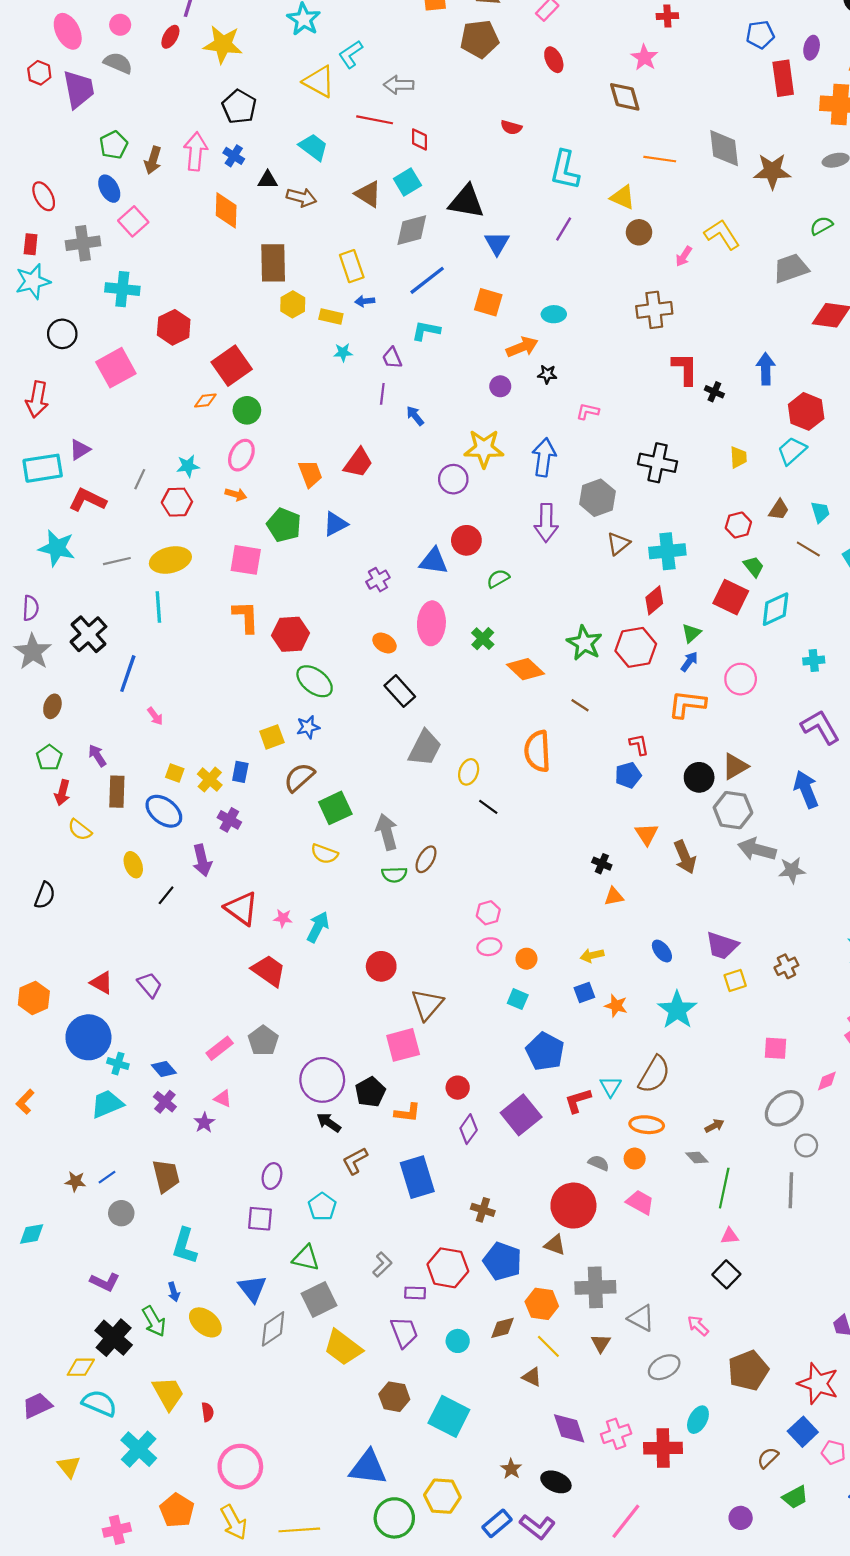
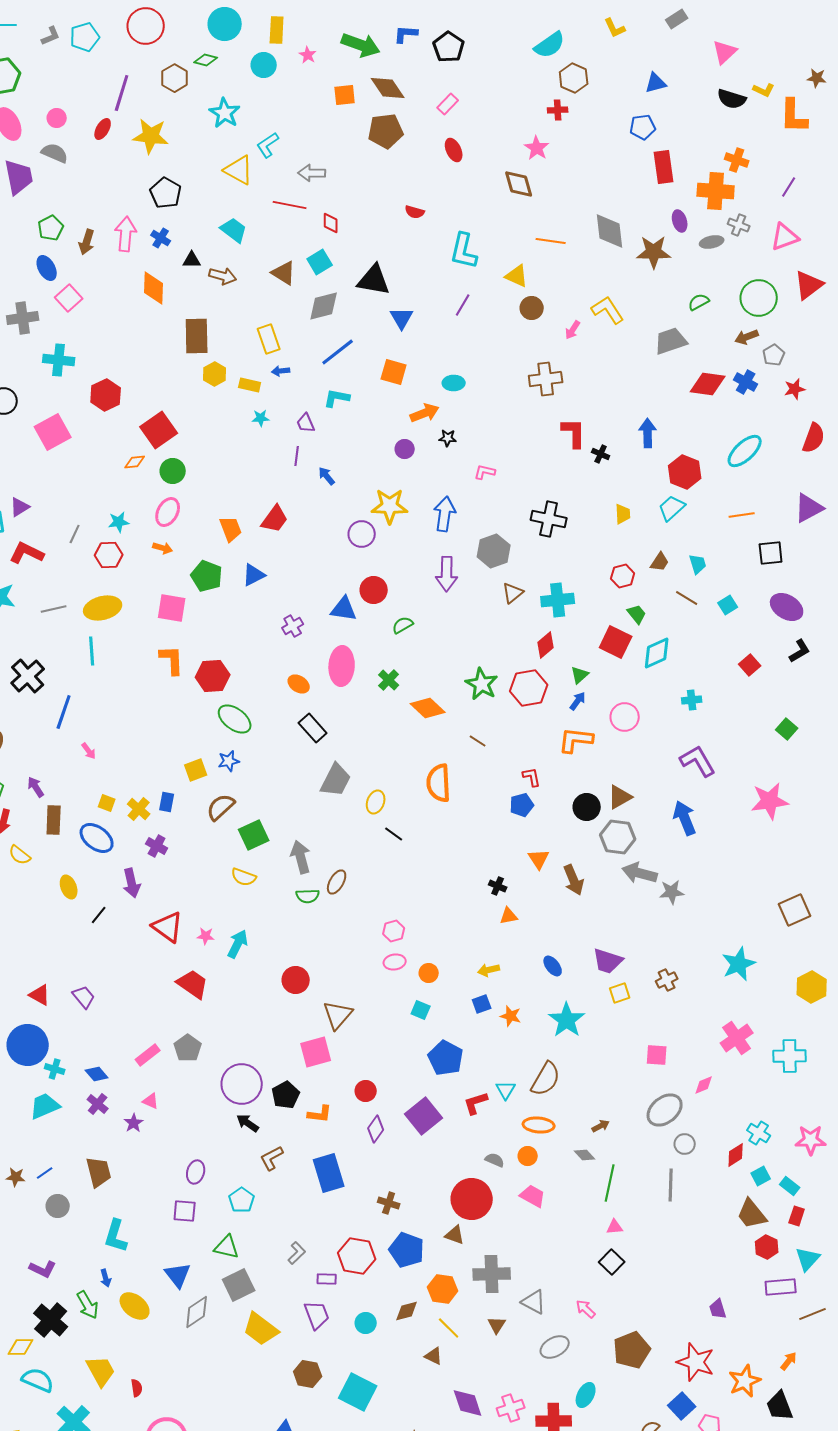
purple ellipse: (812, 48) -> (680, 221), moved, turned -30

